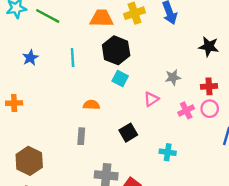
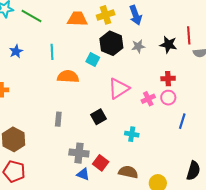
black hexagon: (116, 50) -> (111, 43), moved
gray star: (173, 77) -> (138, 46), moved
cyan square: (120, 78) -> (93, 59), moved
pink triangle: (151, 99) -> (119, 89), size x1.6
orange semicircle: (91, 105) -> (68, 77), moved, size x1.5

